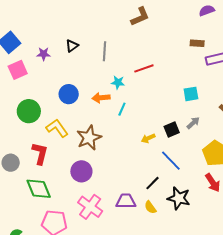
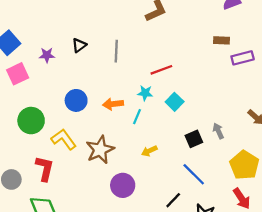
cyan star: (118, 82) -> (145, 93), moved
cyan square: (191, 94) -> (175, 102), moved, turned -35
gray arrow: (193, 123) -> (218, 131), turned -72
yellow arrow: (148, 138) -> (149, 151), moved
purple circle: (81, 171) -> (123, 185), moved

